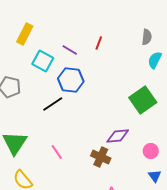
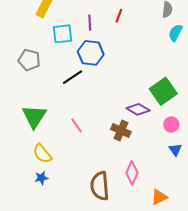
purple line: (70, 50) -> (90, 23), turned 56
cyan square: (43, 61) -> (62, 34), turned -35
green square: (143, 100) -> (163, 91), moved
purple diamond: (118, 136) -> (138, 109), turned 35

